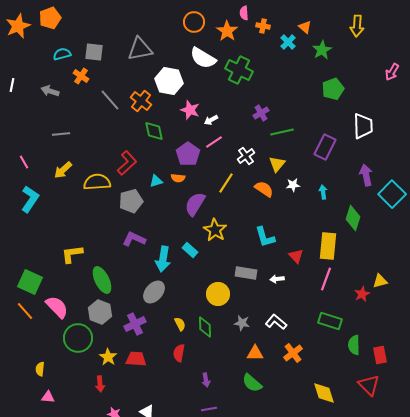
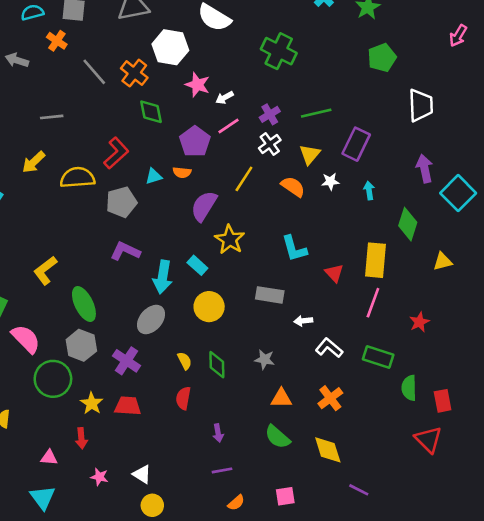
green cross: (239, 70) -> (279, 51), moved
purple cross: (261, 113) -> (270, 114), moved
gray line: (61, 134) -> (52, 117), moved
purple rectangle: (325, 147) -> (356, 144), moved
yellow L-shape: (72, 254) -> (45, 270), turned -30
white arrow: (277, 279) -> (303, 321), moved
yellow triangle: (380, 281) -> (443, 261), moved
yellow circle: (218, 294) -> (209, 307), moved
white L-shape: (276, 322) -> (329, 348), moved
purple cross: (135, 324) -> (127, 361), turned -30
yellow diamond: (324, 393) -> (328, 450), moved
pink triangle: (48, 397) -> (49, 458), moved

